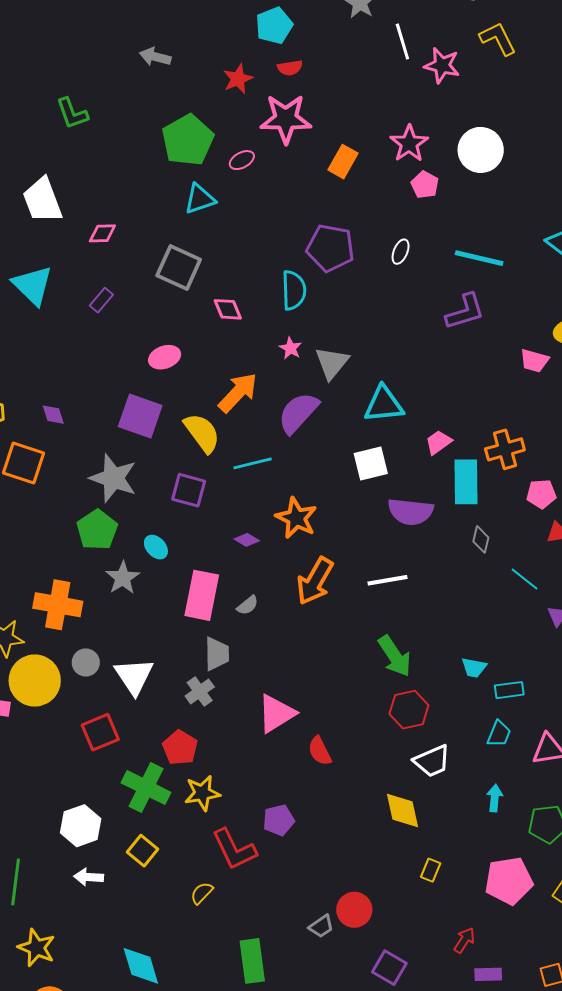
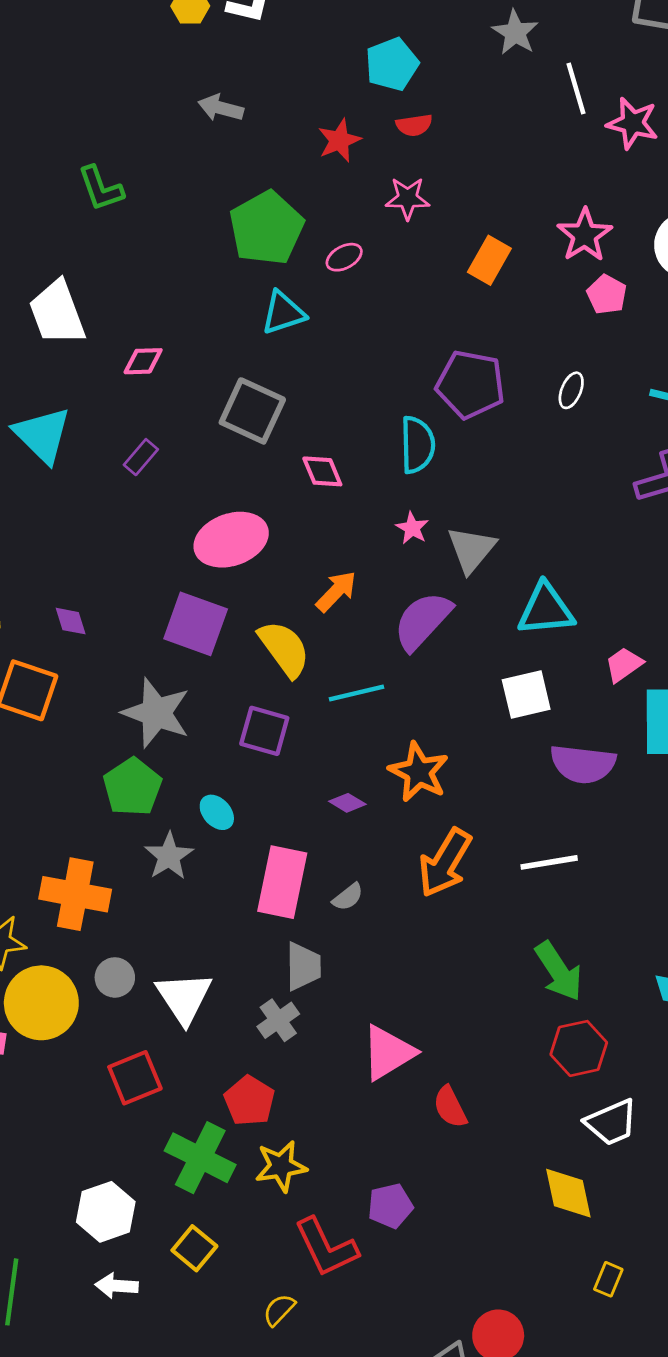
pink star: (286, 119) -> (408, 198), size x0.6
pink ellipse: (165, 357) -> (231, 540), size x1.6
orange arrow: (238, 393) -> (336, 591), size x0.7

